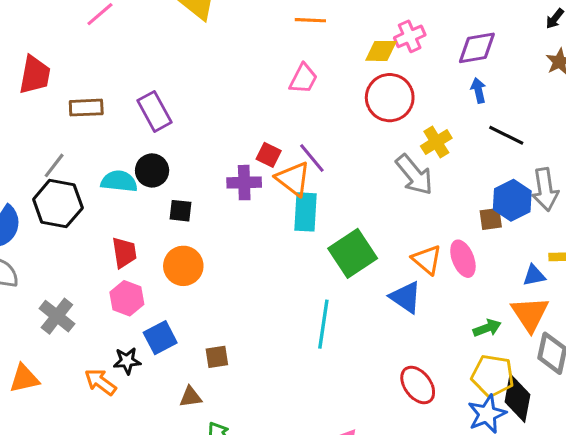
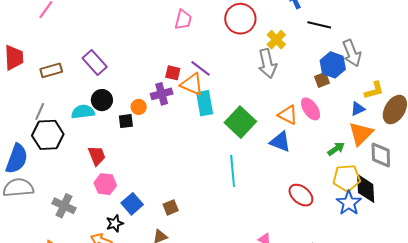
gray arrow: (414, 175) -> (267, 63), turned 40
orange circle: (183, 266) -> (139, 107), moved, size x0.6
orange triangle: (530, 314) -> (361, 134), turned 32

